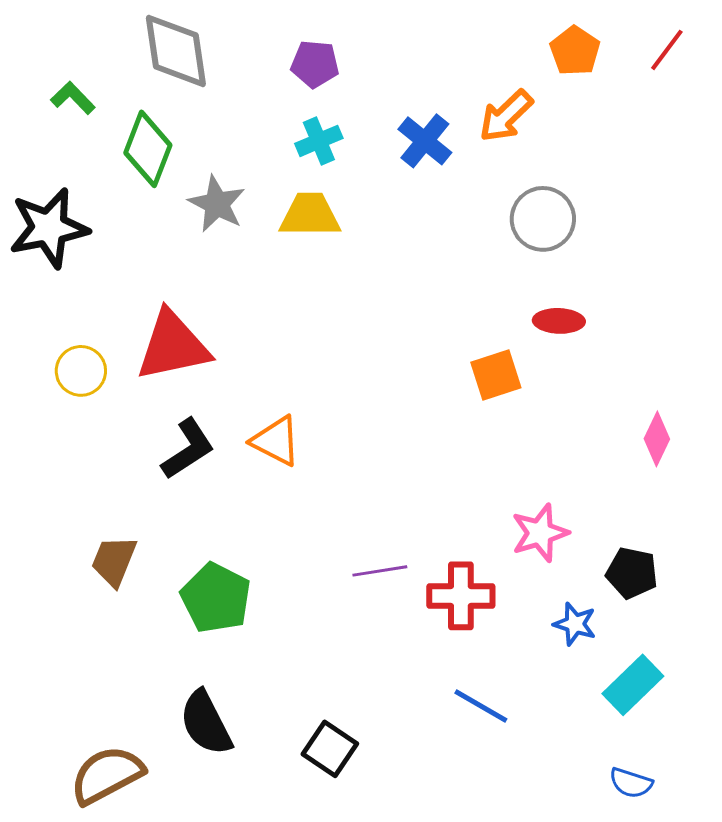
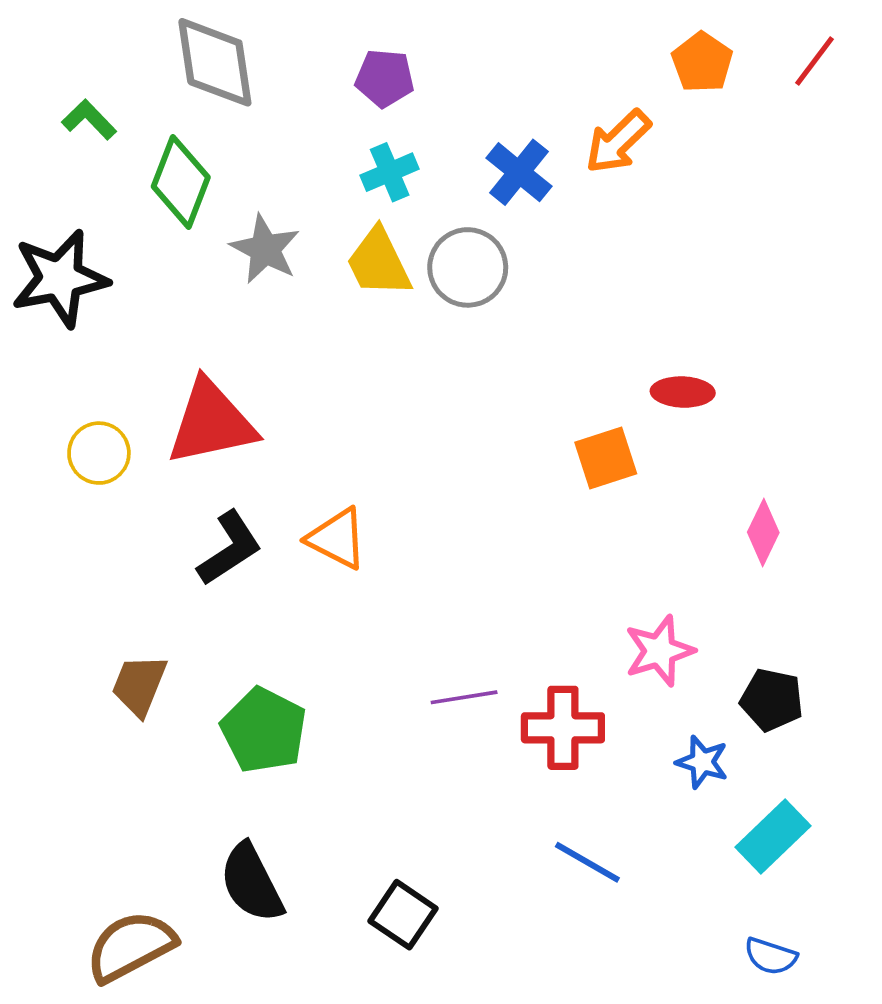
yellow trapezoid: (310, 215) -> (379, 263), turned -116
gray circle: (543, 219) -> (468, 267), moved
pink diamond: (657, 439) -> (763, 532), moved

